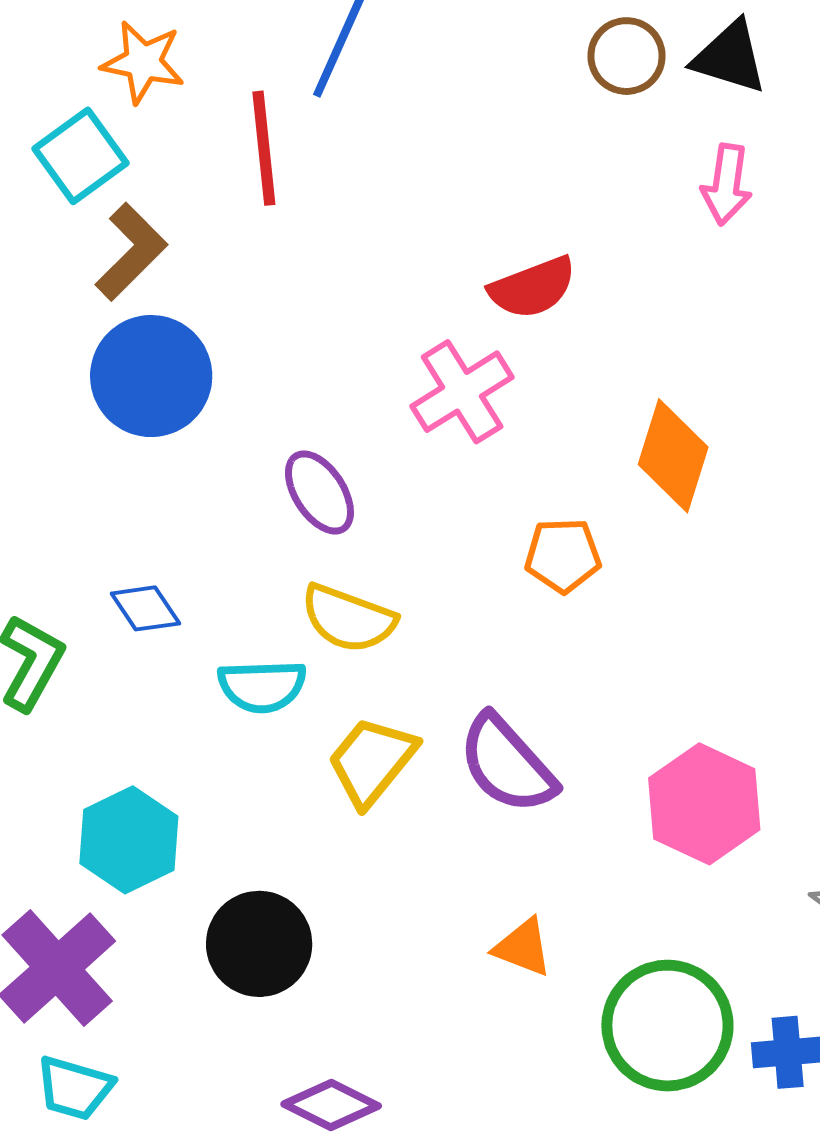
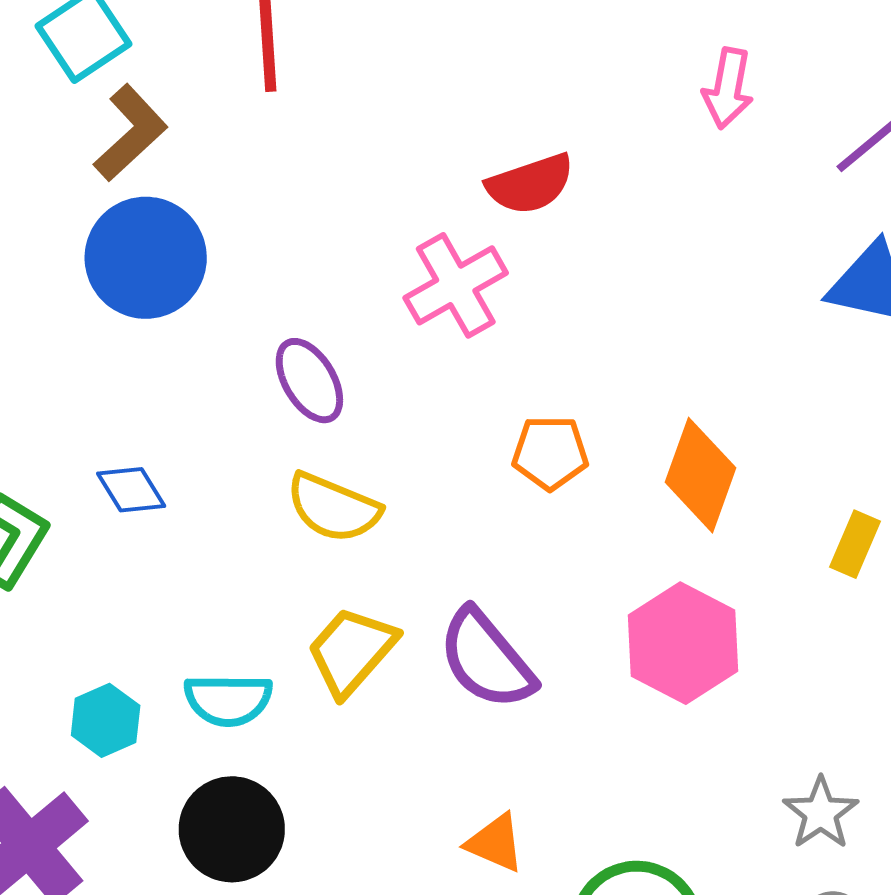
orange diamond: (673, 456) -> (701, 475), moved
cyan semicircle: (262, 686) -> (228, 700), moved
pink hexagon: (704, 804) -> (683, 643), moved
cyan hexagon: (129, 840) -> (106, 720), size x0.7

